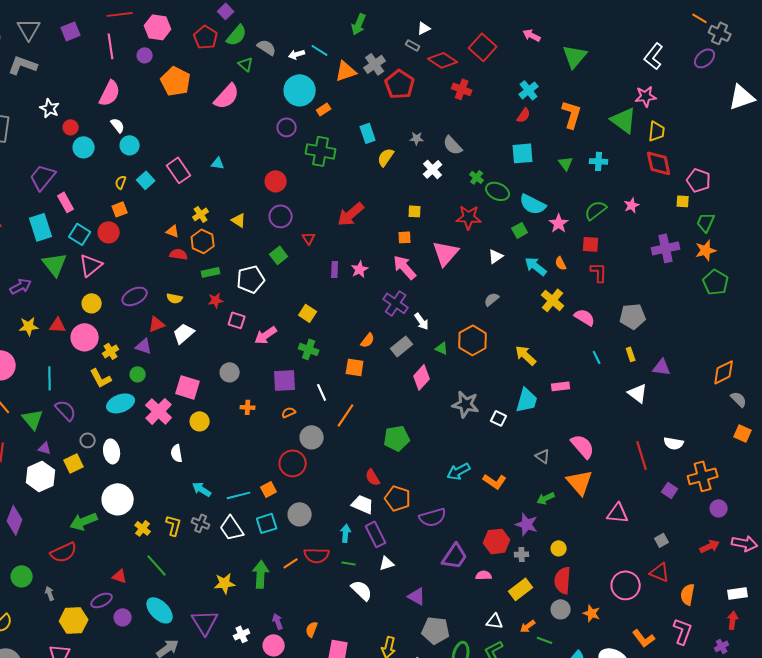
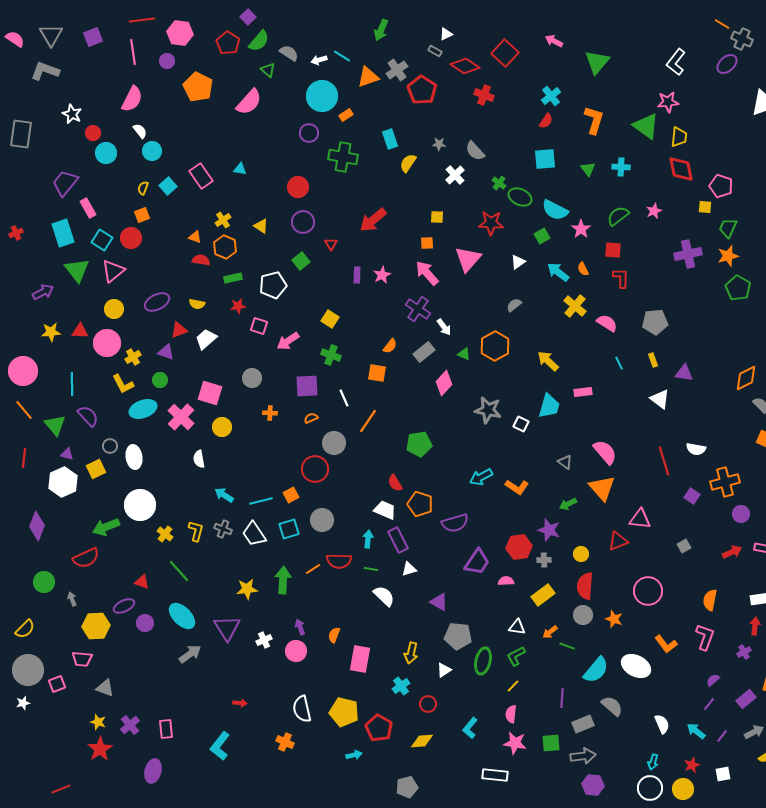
red triangle: (660, 572) -> (618, 541), moved, turned -45

